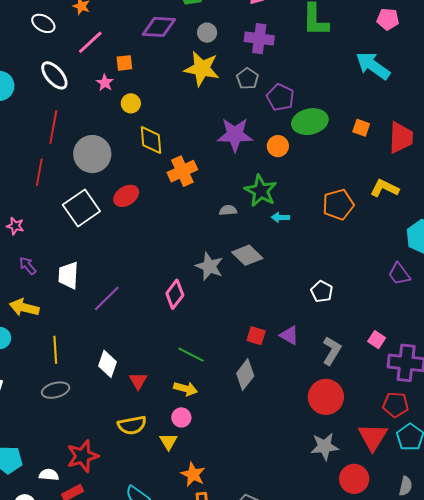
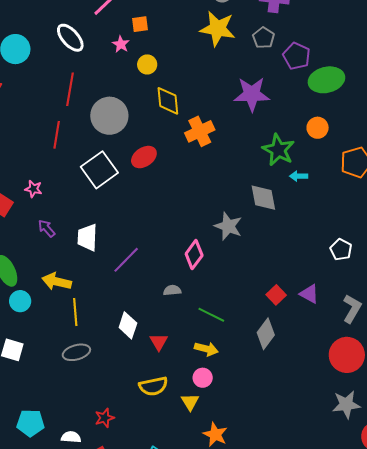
orange circle: (278, 146) -> (318, 128), moved
gray semicircle: (228, 210) -> (172, 290), moved
gray diamond: (247, 255) -> (263, 198), moved, turned 36
yellow arrow: (24, 308) -> (57, 281), moved
red square: (256, 336) -> (276, 295), turned 30
red star: (83, 456) -> (105, 418), size x0.6

